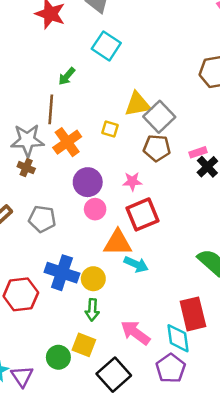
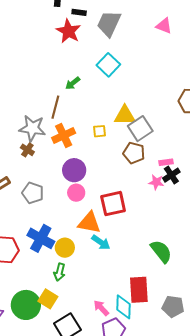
yellow square: (110, 129) -> (100, 131), turned -32
pink star: (132, 181) -> (156, 182), moved
pink arrow: (135, 333) -> (101, 308), moved, size x0.7
green circle: (58, 357) -> (26, 305), size x1.5

